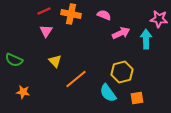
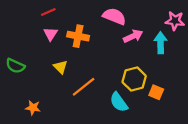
orange cross: (71, 14) -> (78, 36), moved
pink semicircle: (104, 15) -> (114, 16), size x1.5
orange star: (23, 92) -> (33, 108), moved
orange square: (137, 98) -> (156, 92), moved, turned 32

